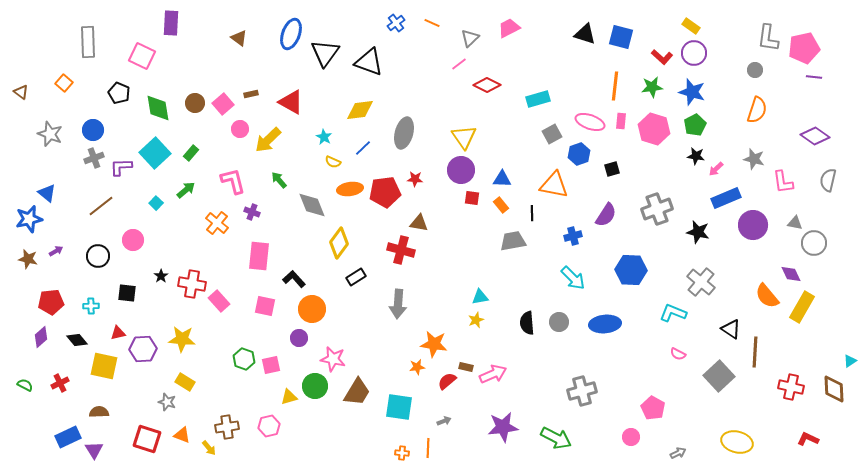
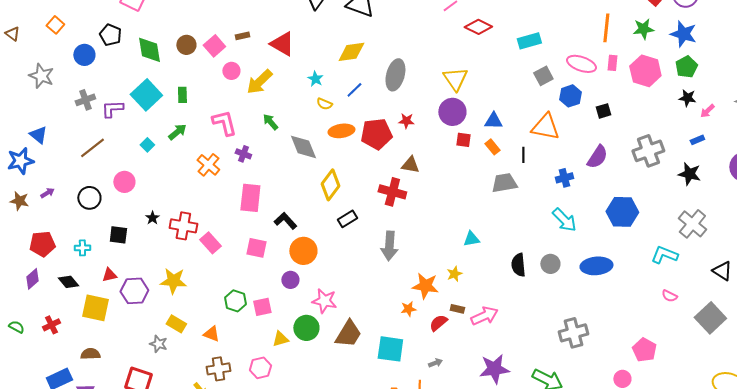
blue circle: (93, 130) -> (84, 55), moved
green rectangle: (191, 153) -> (182, 95), turned -42
blue rectangle: (726, 198) -> (697, 140), moved, size x0.5
yellow star: (476, 320) -> (454, 274), moved
orange triangle: (182, 435) -> (211, 334), moved

